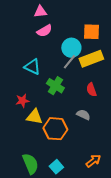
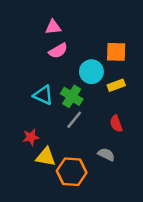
yellow rectangle: (91, 59) -> (116, 85), size x0.6
gray line: (69, 62) -> (74, 120), moved
green cross: (55, 86) -> (72, 96), moved

